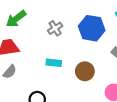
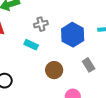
cyan rectangle: (54, 63) -> (31, 45), moved

